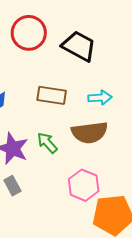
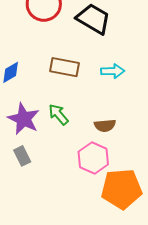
brown semicircle: (90, 133) -> (105, 125), moved, size x0.6

